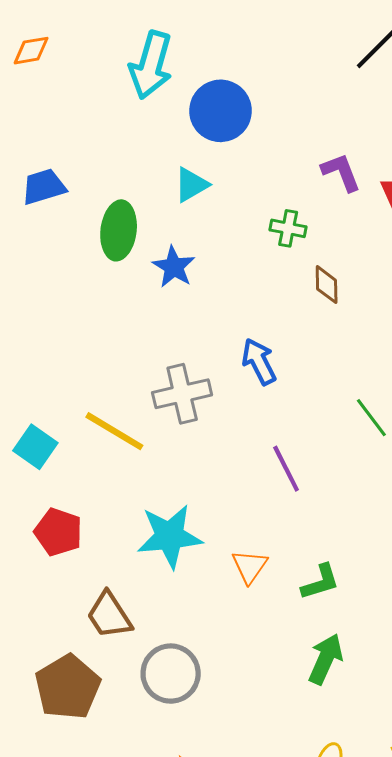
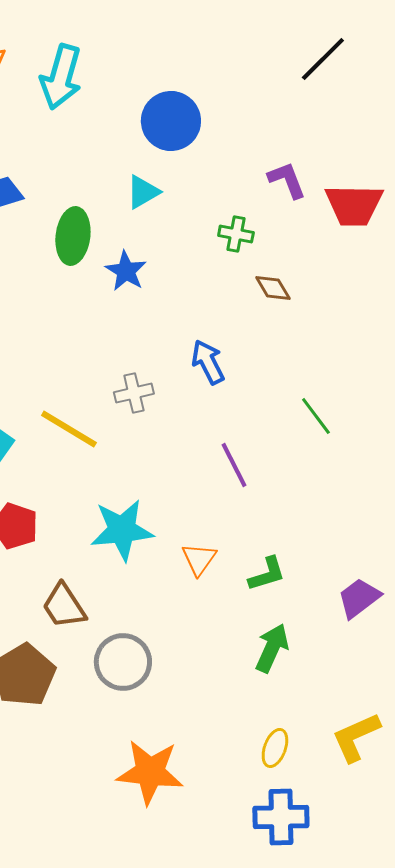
cyan arrow: (151, 65) -> (61, 77), moved
brown diamond: (327, 285) -> (273, 288), turned -30
gray cross: (182, 394) -> (134, 393), size x0.7

